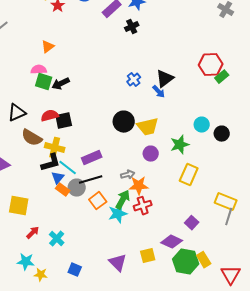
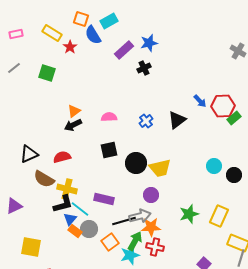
orange triangle: (48, 47) -> (74, 111), moved
pink semicircle: (39, 70) -> (109, 117), moved
green square: (44, 82) -> (47, 73), moved
blue arrow: (159, 92) -> (200, 101), moved
black square: (64, 121) -> (109, 150), moved
green star: (180, 145) -> (189, 214), moved
purple circle: (151, 154) -> (151, 195), moved
purple rectangle: (92, 158) -> (104, 199), turned 36
gray arrow: (128, 175) -> (140, 216), size x1.5
yellow rectangle: (189, 175) -> (219, 216), moved
black line: (91, 180) -> (124, 221), moved
red cross: (143, 206) -> (155, 247), turned 30

